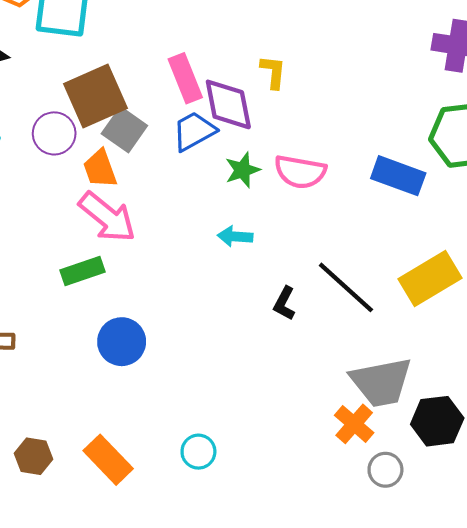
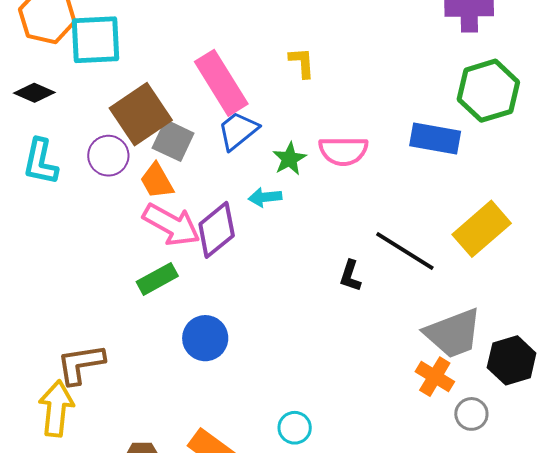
pink rectangle: (185, 78) -> (221, 83), size x1.4
purple diamond: (228, 104) -> (217, 230), moved, turned 72
cyan arrow: (235, 236) -> (265, 197), moved

